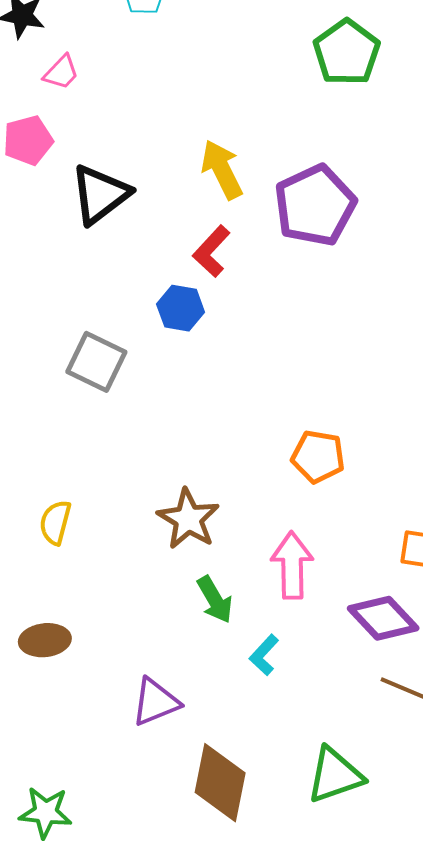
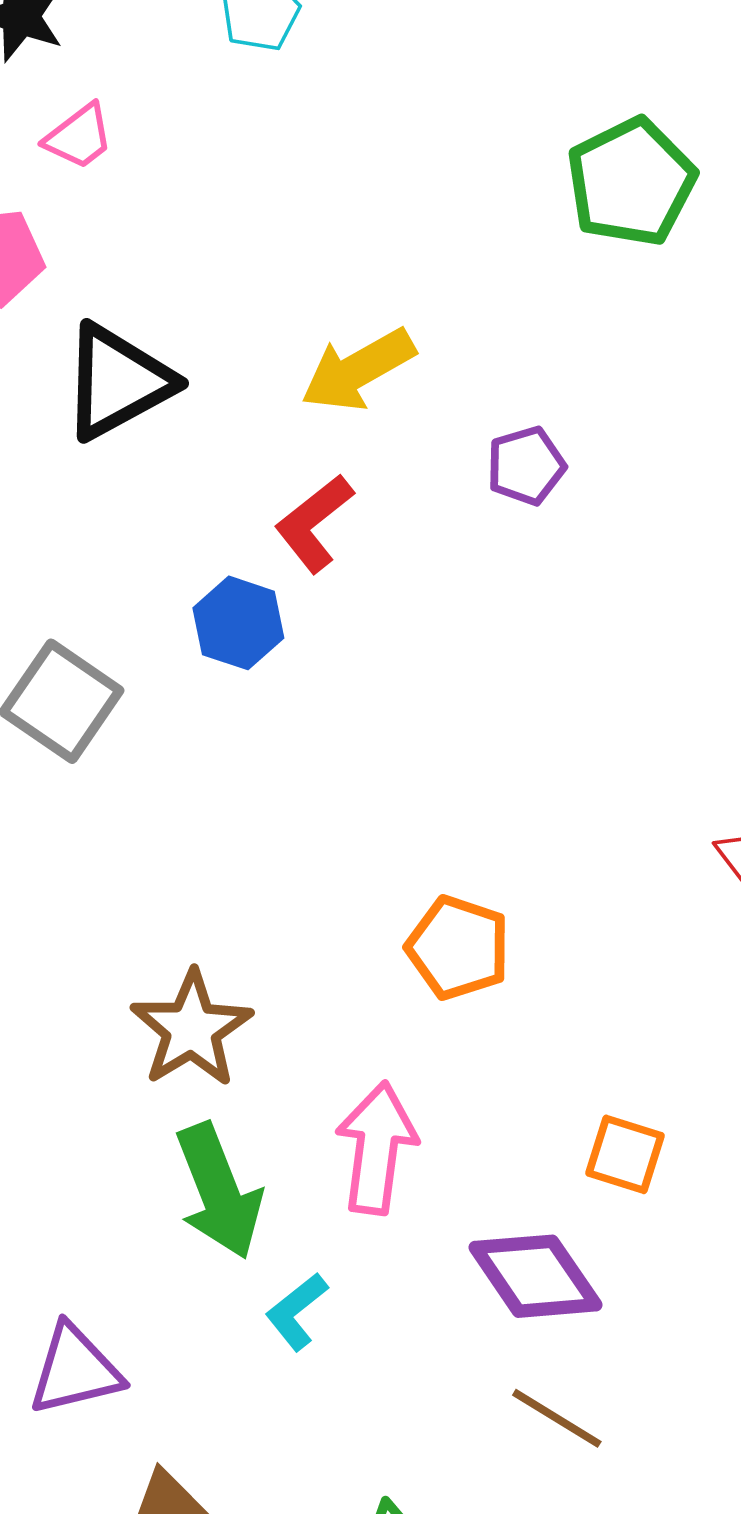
yellow arrow: (222, 170) -> (358, 370), turned -102
purple pentagon: (315, 205) -> (526, 466), size x0.5
green arrow: (215, 600) -> (219, 1191), size x1.4

